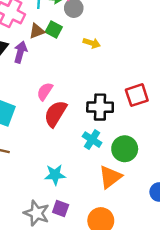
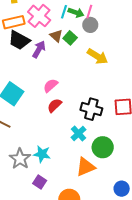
brown triangle: (37, 31) -> (56, 36), turned 48
yellow arrow: (92, 43) -> (98, 56), size x1.5
red semicircle: (55, 114) -> (55, 105), size x0.7
gray star: (37, 213) -> (20, 159), moved

